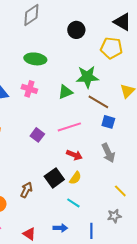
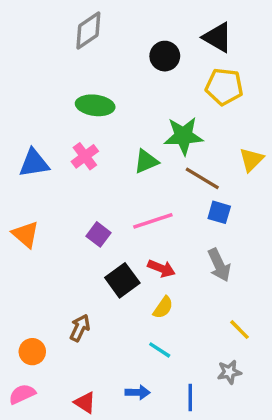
black triangle: (122, 22) -> (217, 37), moved
pink cross: (29, 89) -> (85, 156), turned 35
black square: (54, 178) -> (122, 280), moved

